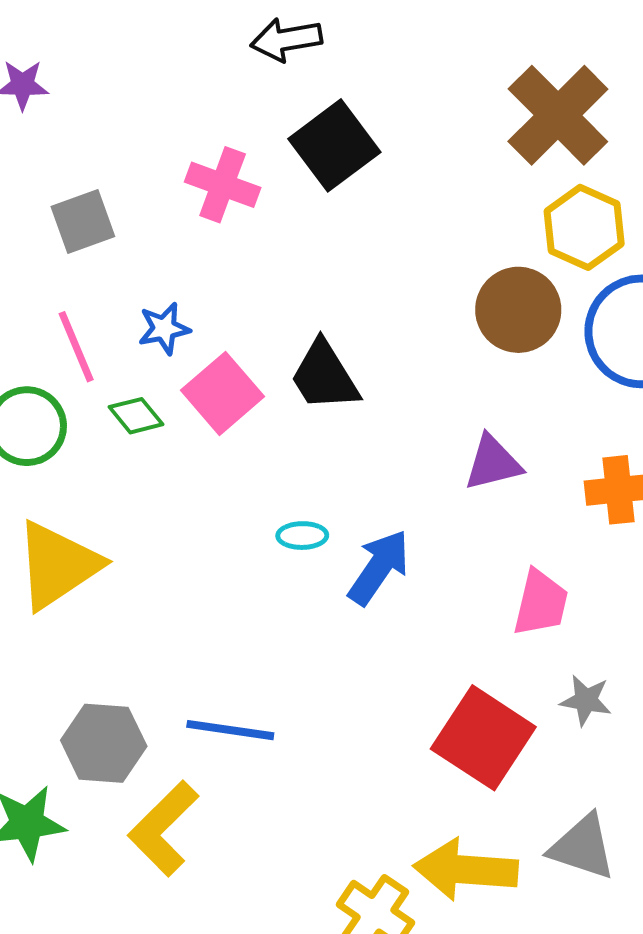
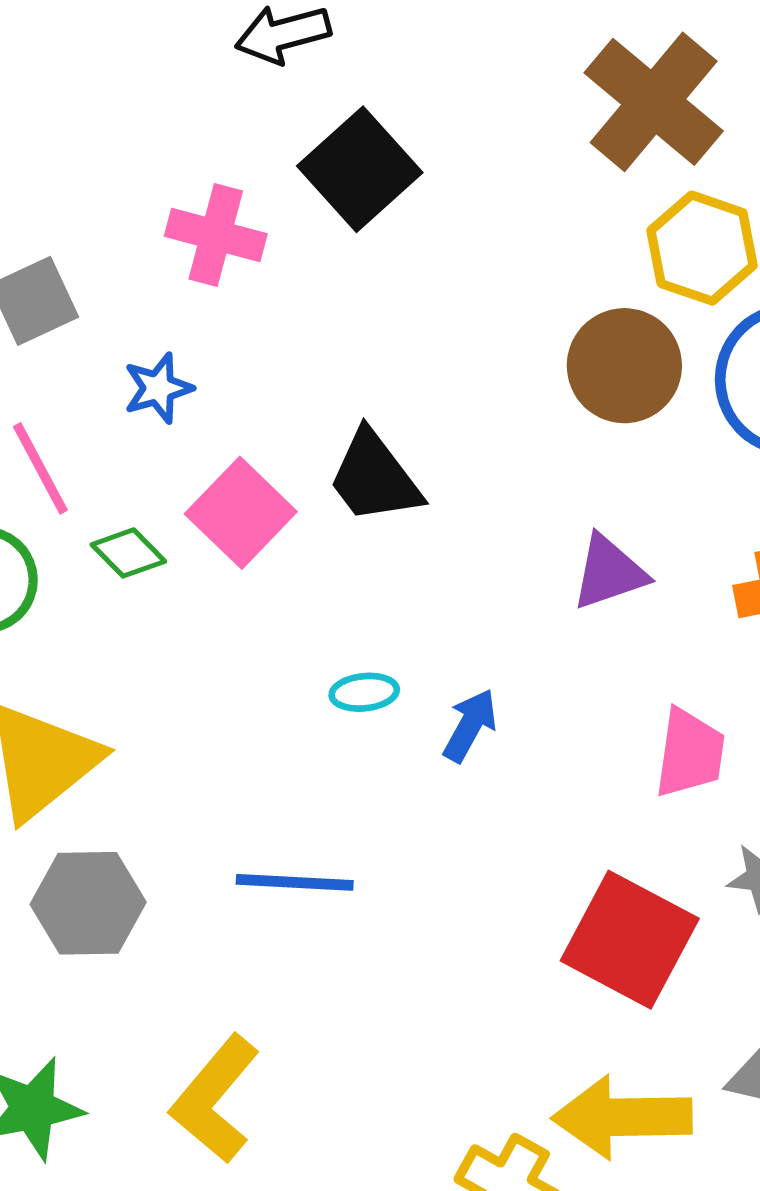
blue star: (164, 329) -> (158, 388), moved
blue arrow: (379, 567) -> (470, 725), size x0.7
blue line: (230, 730) -> (295, 882), moved
gray hexagon: (104, 743) -> (88, 903), moved

